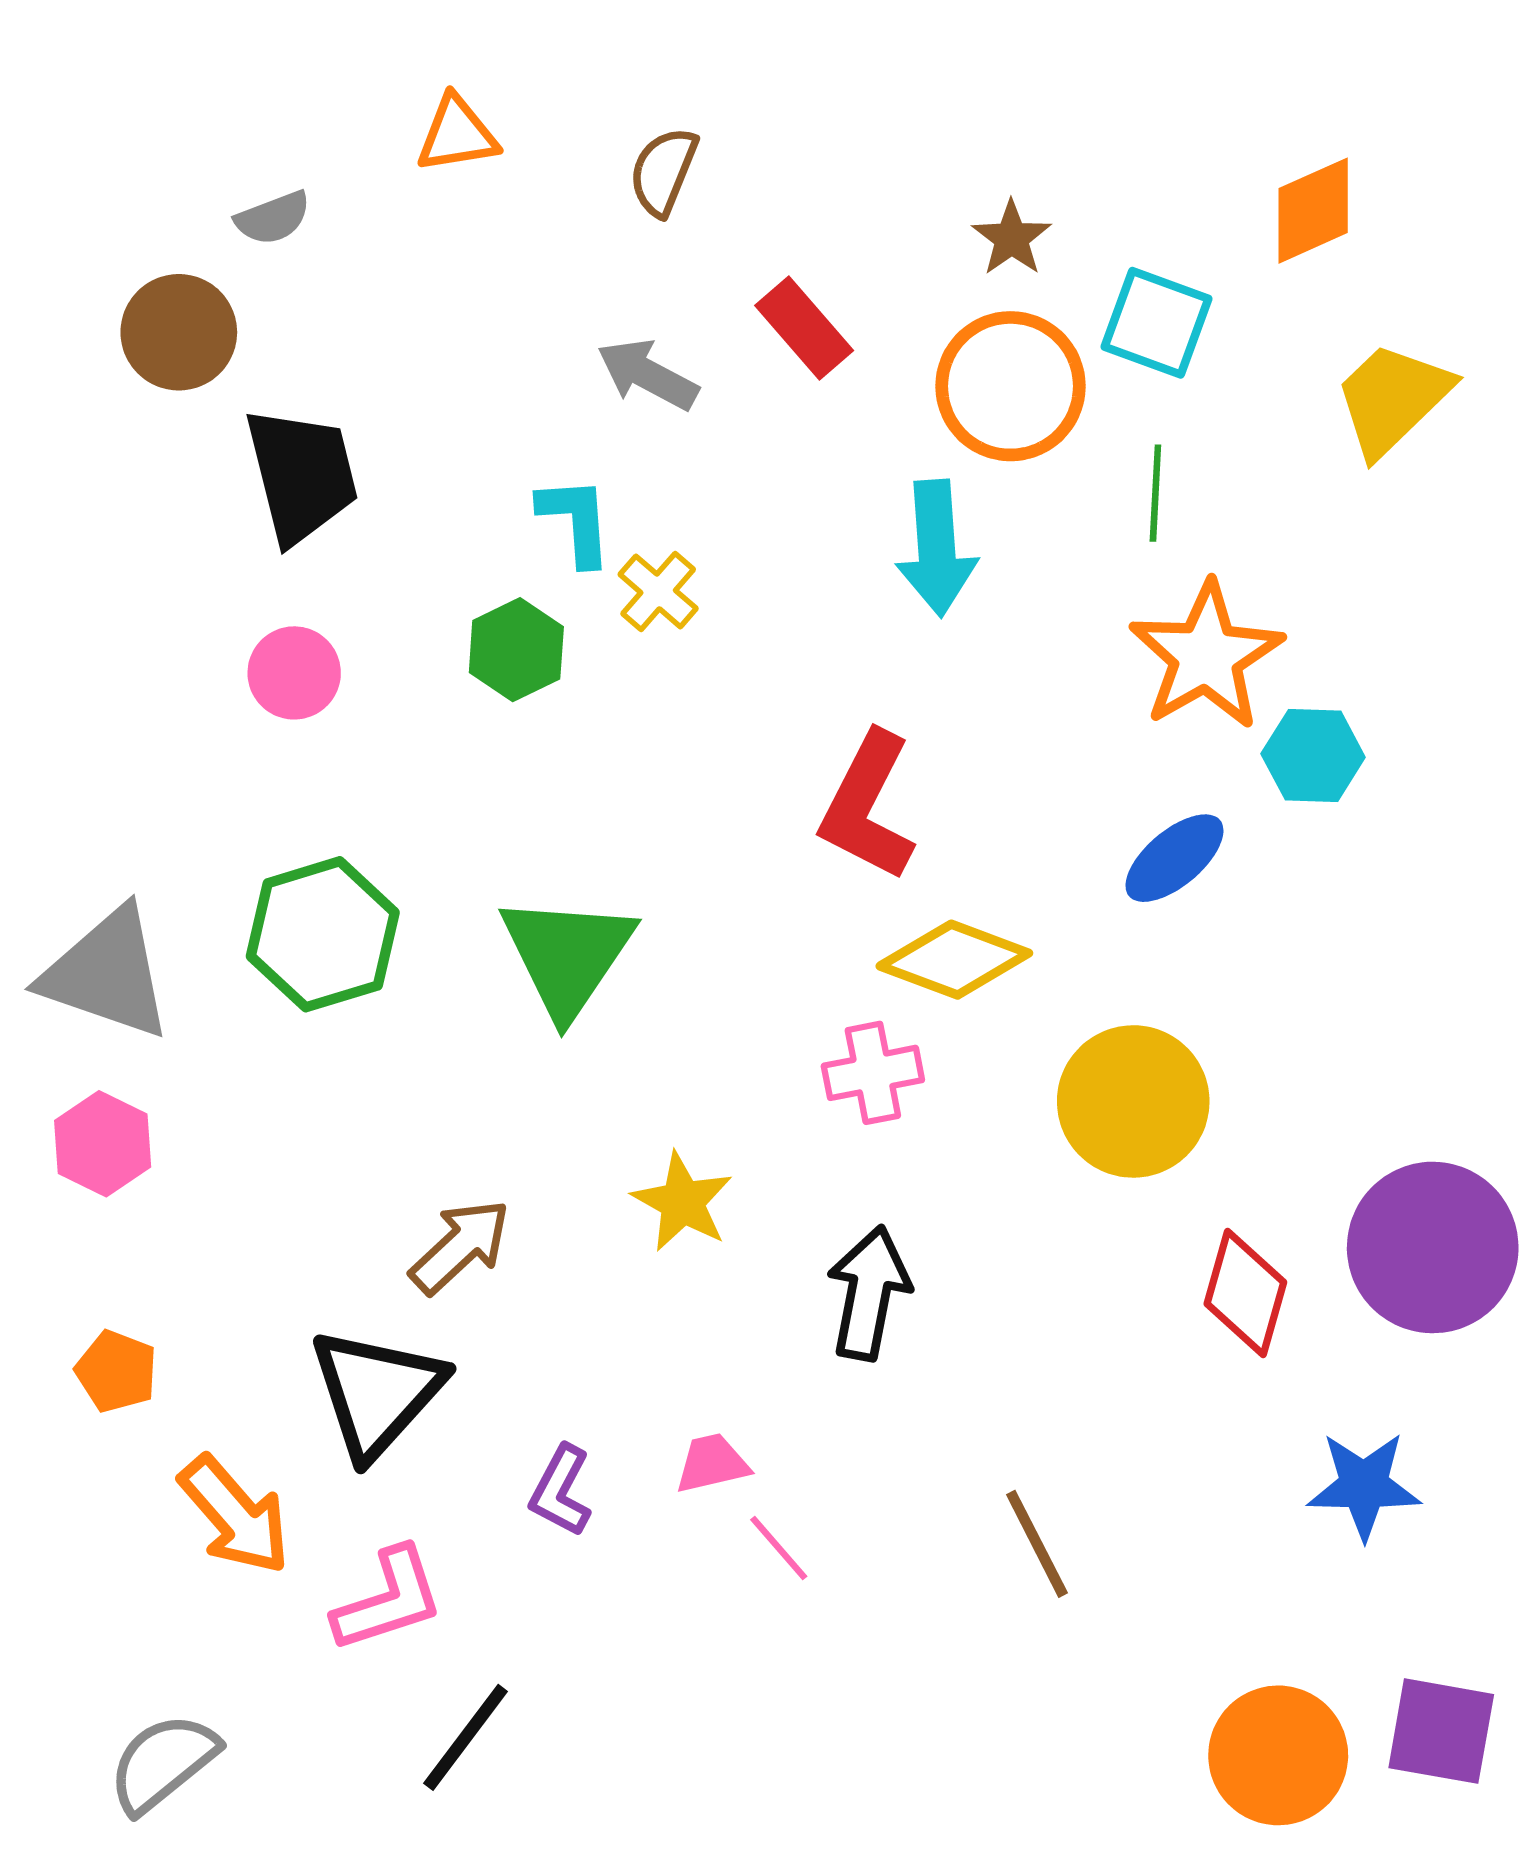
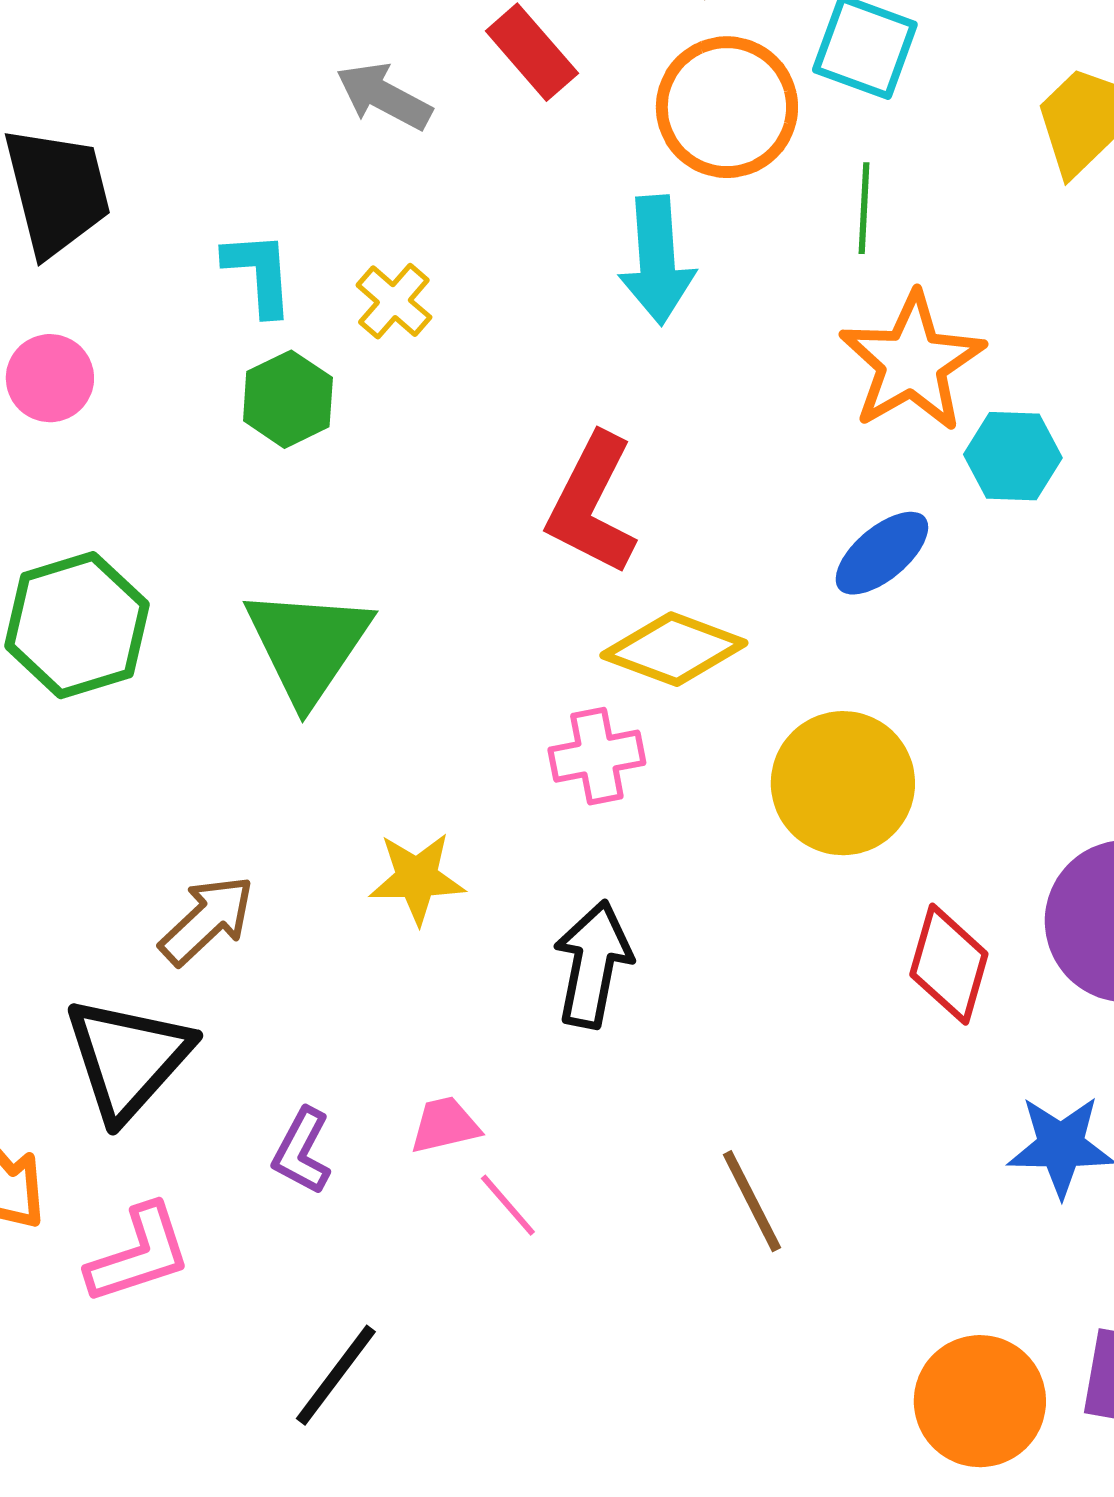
cyan L-shape: (576, 521) -> (259, 273), moved
green hexagon: (516, 650) -> (288, 399), moved
yellow star: (682, 1202) -> (417, 878), turned -30
black line: (466, 1737) -> (336, 1375), moved

